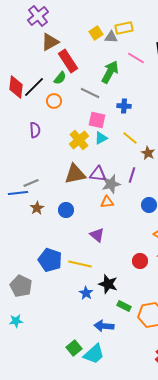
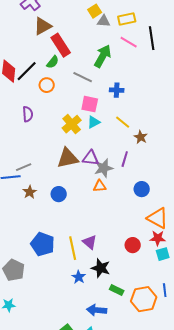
yellow rectangle: (124, 28) -> (127, 19), moved
yellow square: (96, 33) -> (95, 11), moved
purple triangle: (97, 235) -> (90, 242), moved
yellow line: (80, 264) -> (73, 248), turned 65

